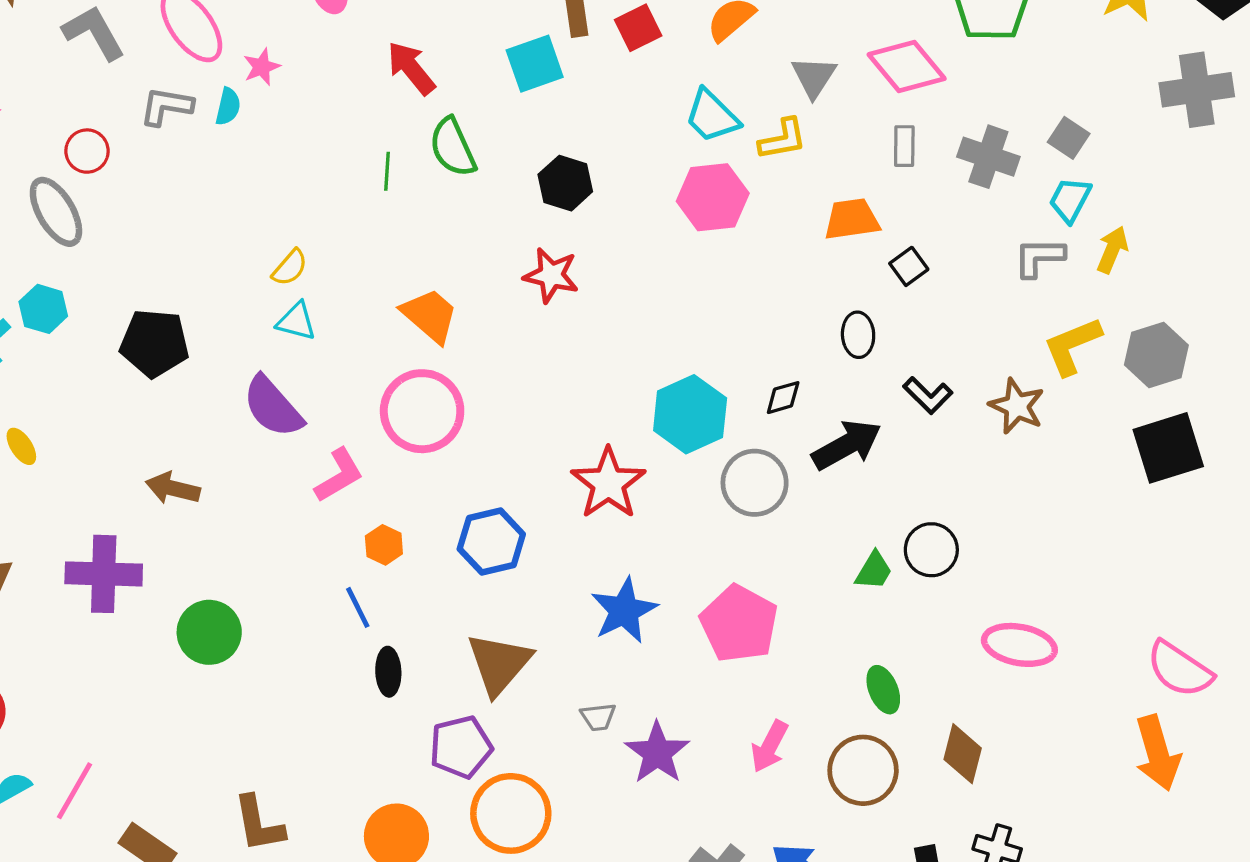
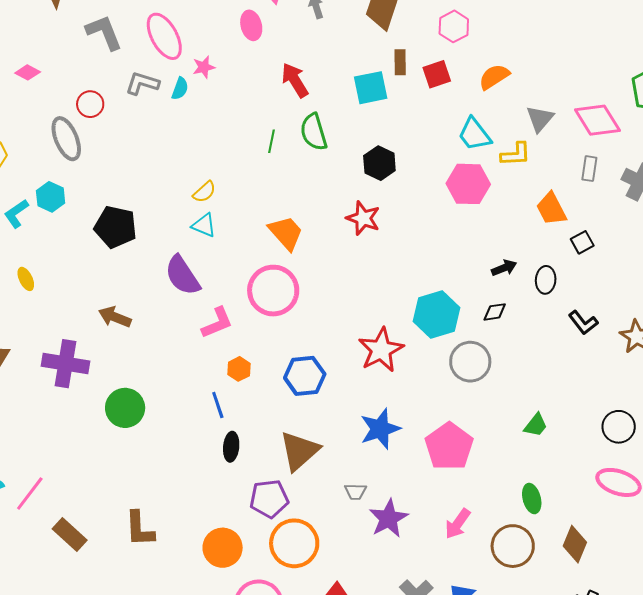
orange trapezoid: (852, 219) -> (551, 209), turned -117
black arrow: (847, 445) -> (504, 268), moved, size x0.6
black circle: (931, 550) -> (619, 427), moved

